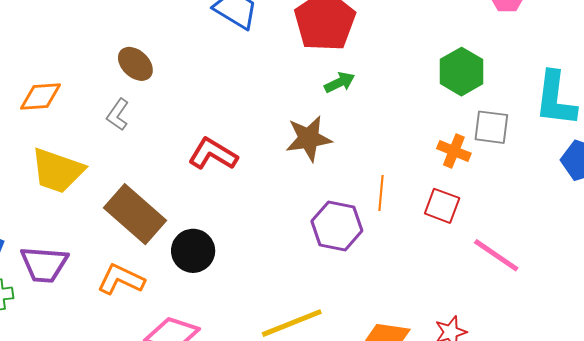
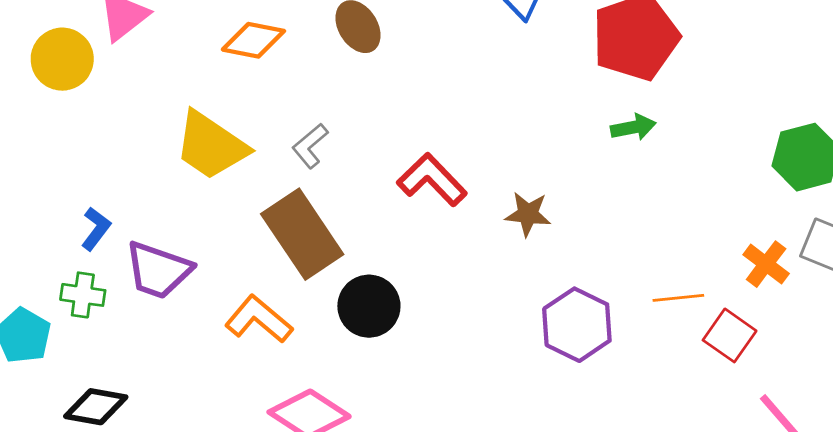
orange diamond: (41, 97) -> (253, 40), moved
gray L-shape: (118, 115) -> (310, 146), moved
brown star: (309, 138) -> (528, 214), moved, size x0.7
orange line: (381, 193) -> (678, 298), moved, turned 64

